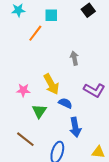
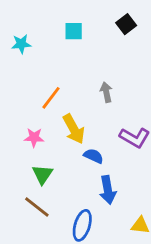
cyan star: (18, 10) -> (21, 44), moved
orange line: (35, 33) -> (51, 98), moved
green triangle: (39, 111) -> (43, 174), moved

